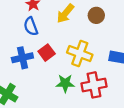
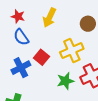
brown circle: (96, 15) -> (88, 24), moved
yellow cross: (80, 54) -> (72, 50), turned -30

